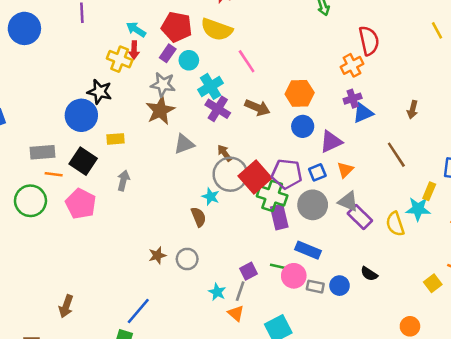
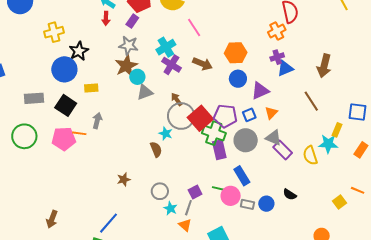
yellow cross: (120, 59) -> (54, 32), moved, turned -36
cyan circle: (189, 60) -> (137, 77), moved
black star: (100, 92) -> (79, 51), turned 30
brown arrow: (413, 110) -> (324, 66), size x1.6
orange line: (54, 174) -> (79, 133), moved
pink pentagon: (81, 204) -> (64, 139), turned -30
blue rectangle: (308, 250) -> (242, 176), turned 36
gray circle: (187, 259) -> (160, 191), moved

